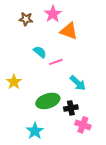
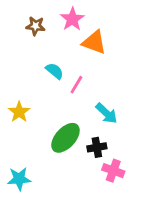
pink line: (56, 62) -> (76, 85), turned -40
green ellipse: (48, 101) -> (65, 138), turned -30
cyan star: (35, 131) -> (19, 179), moved, turned 30

